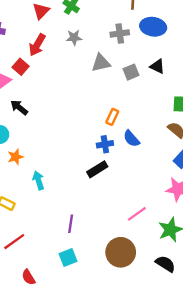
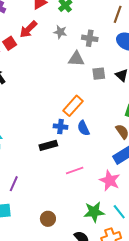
gray cross: (120, 33) -> (90, 38), moved
orange rectangle: (112, 117) -> (73, 106), size x1.5
pink line: (137, 214) -> (75, 170), moved
brown circle: (121, 252) -> (48, 219), size x0.6

